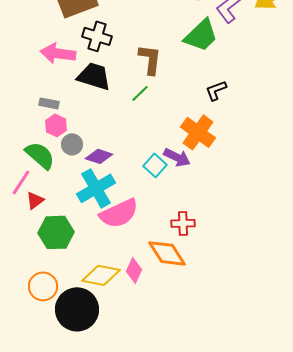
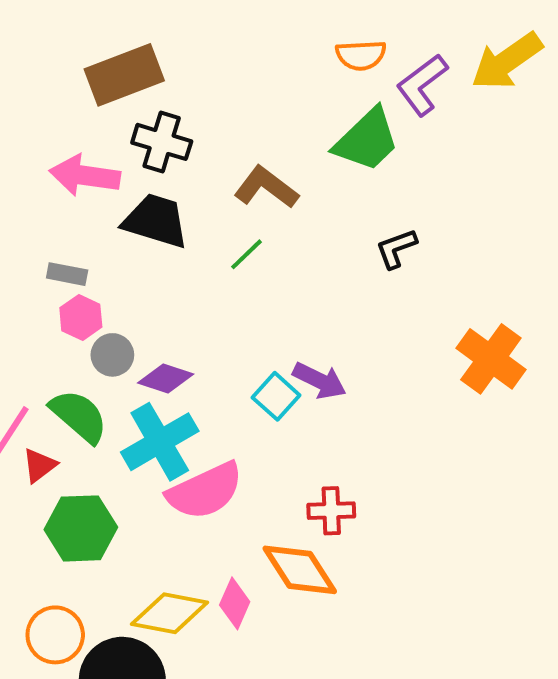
brown L-shape: (150, 59) -> (266, 187), turned -60
orange cross: (198, 132) -> (491, 359), moved
green semicircle: (40, 155) -> (79, 416), moved

